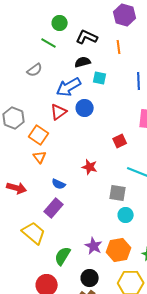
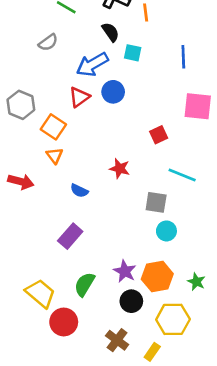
orange line: (119, 47) -> (146, 13), moved
black semicircle: (83, 62) -> (111, 32), turned 70
red arrow: (17, 188) -> (21, 182), moved
purple rectangle: (54, 208) -> (70, 236), moved
yellow trapezoid: (34, 233) -> (40, 293), moved
black circle: (90, 278) -> (131, 301), moved

